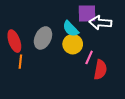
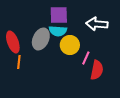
purple square: (87, 13) -> (59, 15), moved
cyan semicircle: (71, 29) -> (58, 31), moved, turned -42

